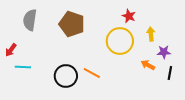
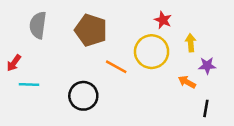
orange line: (92, 73) -> (116, 67), moved
black line: (170, 73) -> (206, 108), moved

